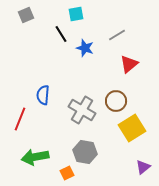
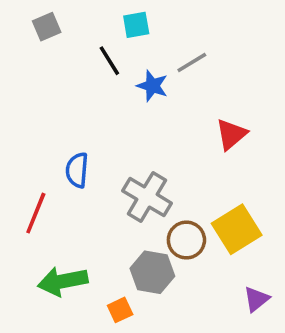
gray line: (117, 35) -> (192, 63), moved
red triangle: (129, 64) -> (231, 134), moved
brown circle: (116, 101) -> (186, 240), moved

